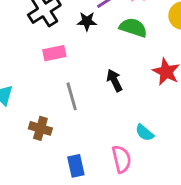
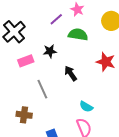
black star: (87, 21) -> (50, 51), moved
cyan semicircle: (145, 133) -> (86, 107), moved

